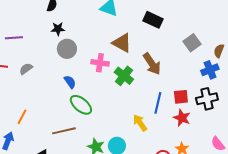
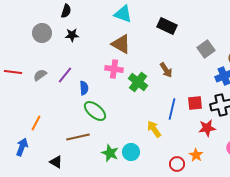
purple line: (14, 38) -> (65, 75), moved, turned -48
brown triangle: (122, 43) -> (121, 44), moved
gray circle: (67, 49) -> (42, 33), moved
brown arrow: (152, 64) -> (166, 70), size x0.7
blue semicircle: (70, 82) -> (84, 88), turned 32
red star: (182, 118) -> (207, 128), moved, turned -30

